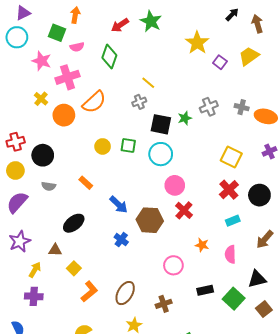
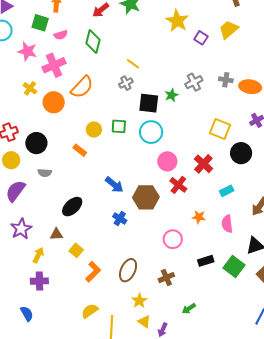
orange rectangle: (86, 183) -> (80, 150), moved
red cross: (229, 190) -> (203, 164), moved
black circle: (259, 195) -> (241, 153), moved

